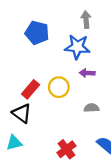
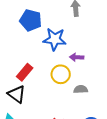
blue star: (77, 47) -> (55, 39), moved
yellow circle: (59, 87) -> (61, 74), moved

